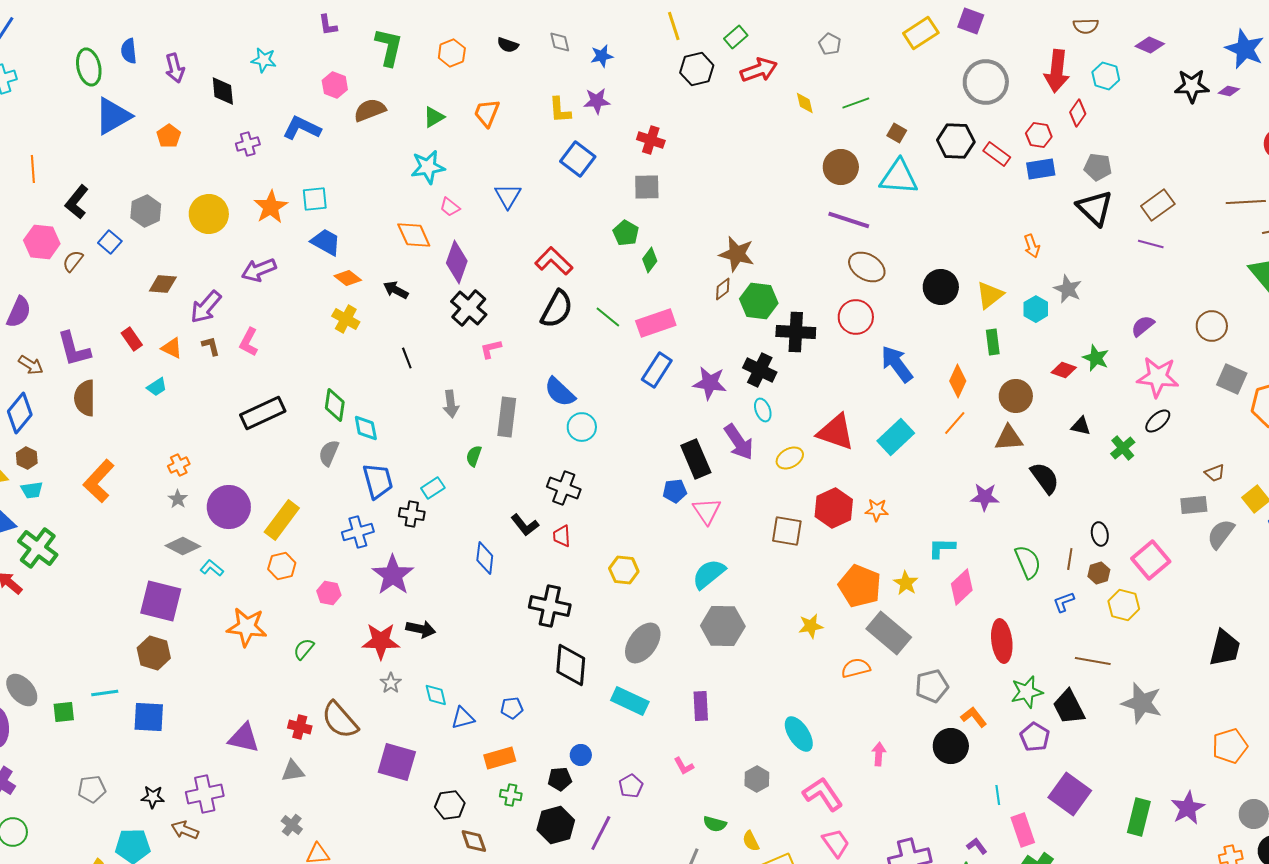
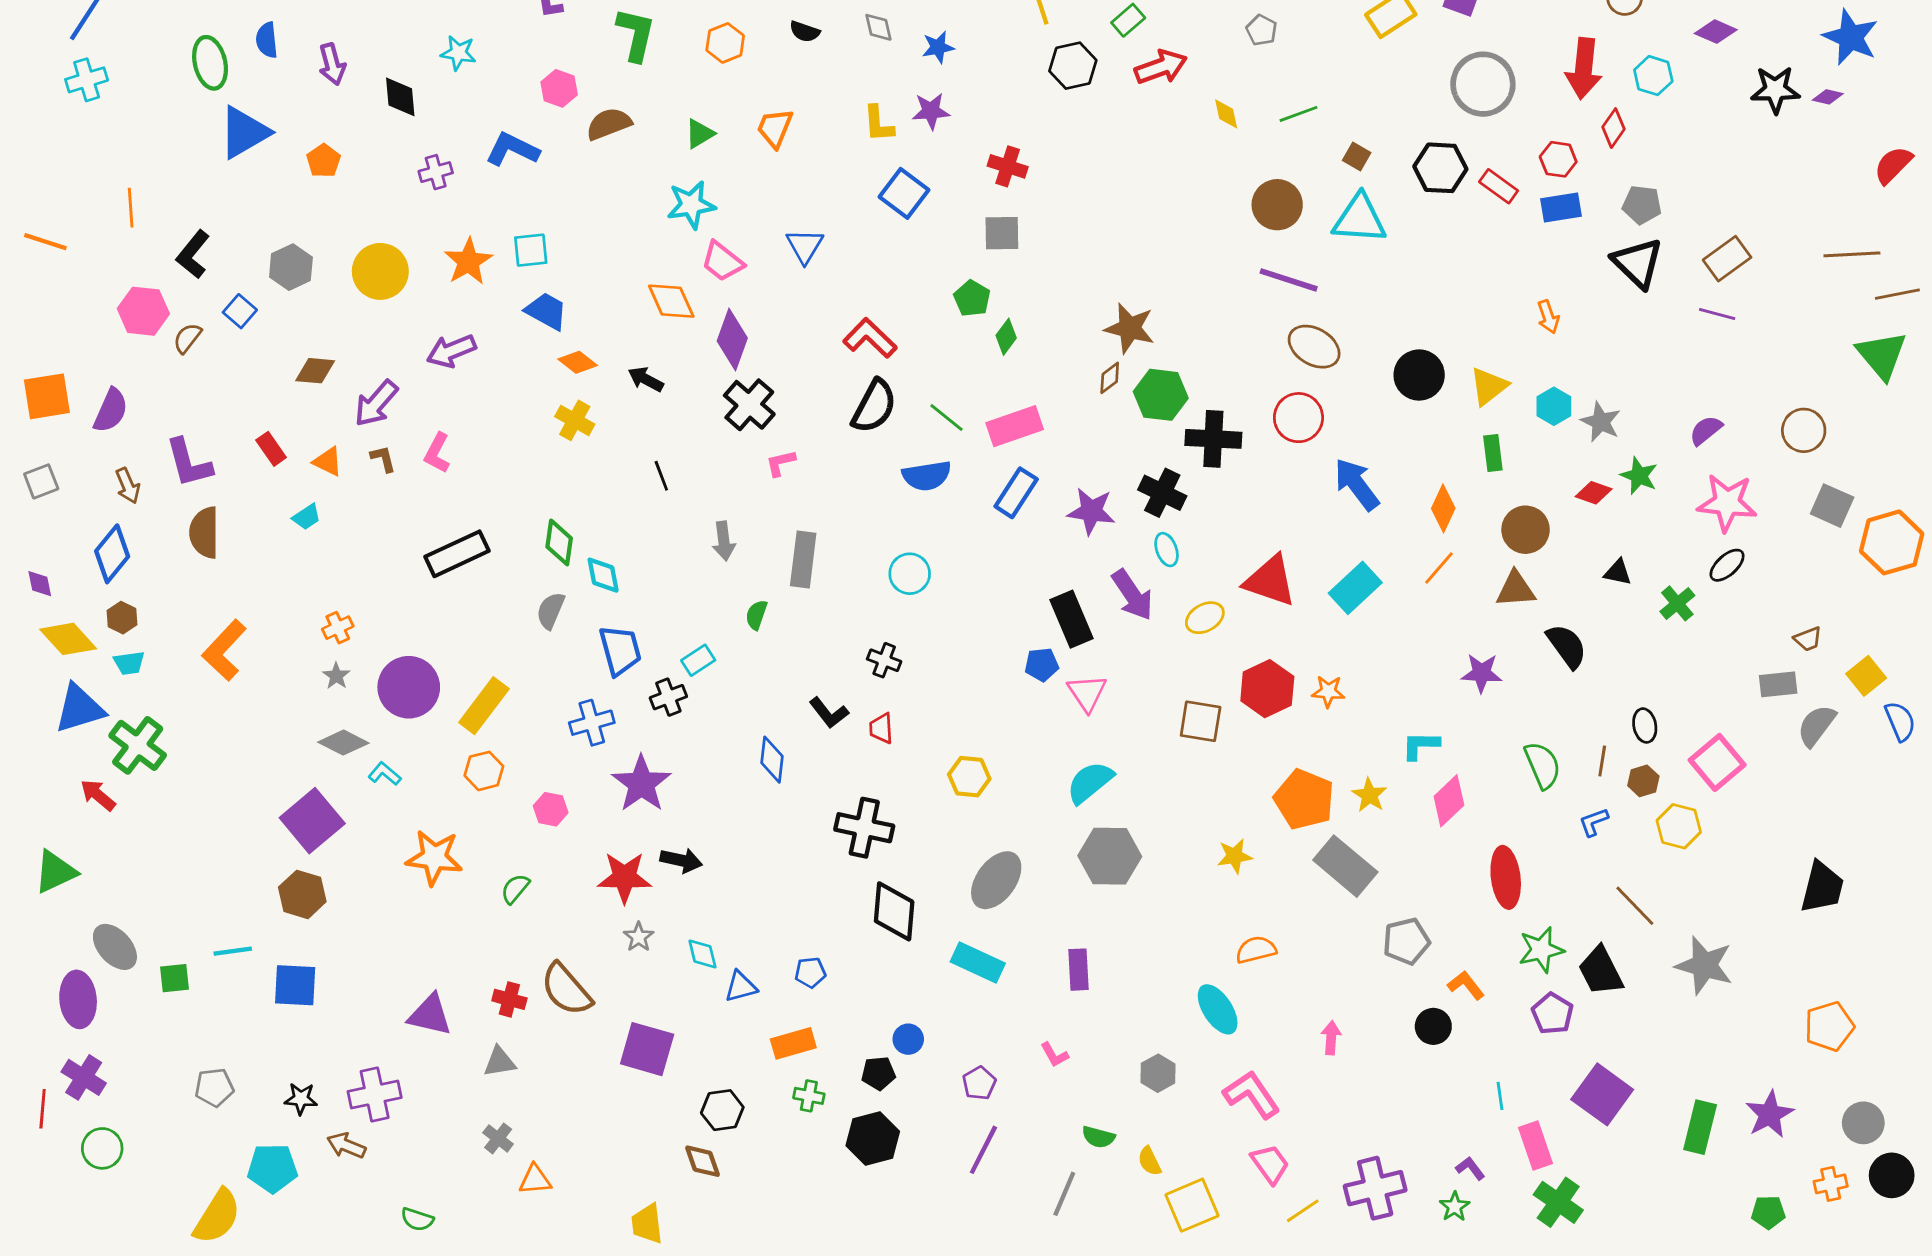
pink trapezoid: (450, 207) -> (722, 261), size x1.5
gray star: (1068, 289) -> (1601, 422), moved
brown arrow: (31, 365) -> (128, 486), turned 35
blue semicircle: (560, 392) -> (927, 476), moved, turned -52
black cross: (564, 488) -> (884, 660), size x0.7
black cross: (412, 514) -> (668, 697), turned -30
purple square: (161, 601) -> (312, 821), turned 36
brown line: (1093, 661) -> (1635, 906), turned 36
orange semicircle: (856, 668) -> (1256, 950), moved
black circle: (951, 746) -> (1433, 1026), size x0.7
purple line: (601, 833) -> (983, 1150), moved
brown diamond: (474, 841) -> (702, 1161), moved

